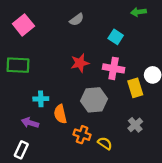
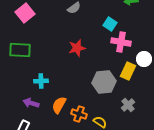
pink cross: (114, 68) -> (121, 42), moved
yellow rectangle: (135, 88) -> (128, 71), turned 42
gray hexagon: (94, 100) -> (104, 82), moved
orange semicircle: (60, 114) -> (59, 105), moved, turned 42

